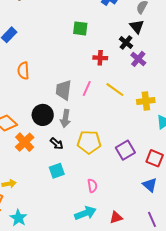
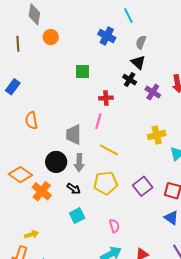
purple cross: (138, 59) -> (153, 92), moved
pink line: (87, 89) -> (98, 121), moved
yellow line: (115, 90) -> (109, 150), moved

